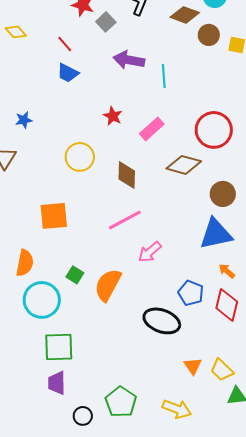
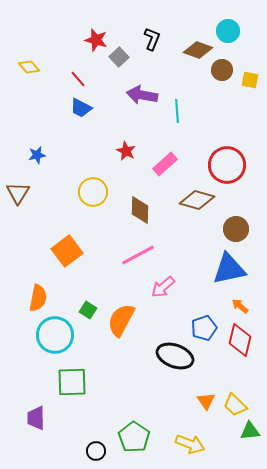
orange square: (54, 216) -> (67, 251), turned -32
blue pentagon: (191, 293) -> (204, 328), turned 30
purple trapezoid: (57, 383) -> (36, 418), moved

